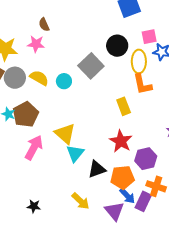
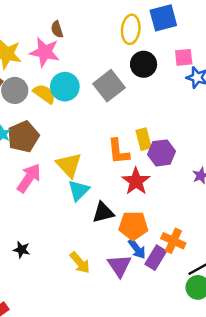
pink star: (36, 44) -> (45, 52), size x1.4
yellow ellipse: (139, 61) -> (131, 29), moved
cyan circle: (64, 81) -> (65, 87), moved, size x1.5
orange L-shape: (142, 84) -> (118, 151), moved
purple hexagon: (146, 159) -> (162, 153), moved
yellow arrow: (81, 201) -> (80, 263), moved

